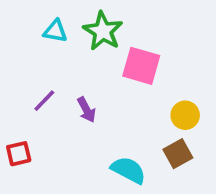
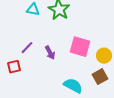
pink square: (141, 66) -> (80, 47), moved
red square: (19, 154) -> (14, 67), moved

